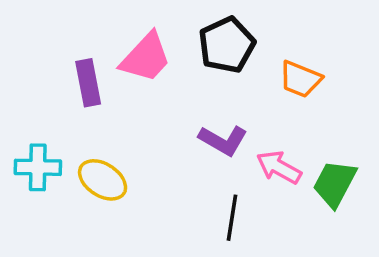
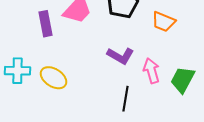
pink arrow: (279, 167) -> (152, 71), turned 45

